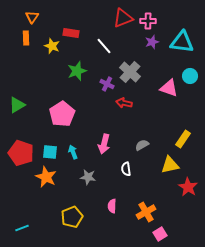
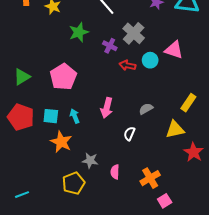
cyan circle: (190, 76) -> (150, 60), moved
green triangle: (17, 105) -> (22, 77), moved
white semicircle: (126, 169) -> (129, 134), turned 32
orange star: (46, 177) -> (61, 142), moved
gray star: (88, 177) -> (90, 160), moved

